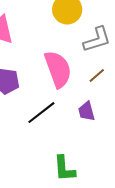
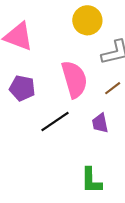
green L-shape: (64, 168) -> (91, 181), moved

